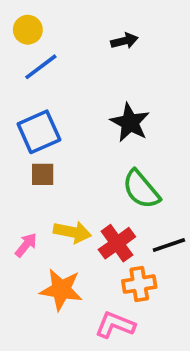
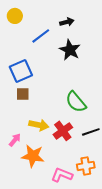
blue line: (41, 67) -> (41, 36), moved
black star: (130, 123) -> (70, 50), moved
pink arrow: (26, 245) -> (15, 140), moved
orange cross: (139, 284) -> (86, 166), moved

